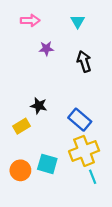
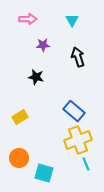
black star: (39, 106) -> (36, 77), moved
cyan square: (47, 164) -> (44, 173), moved

